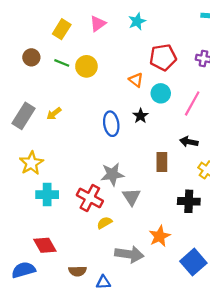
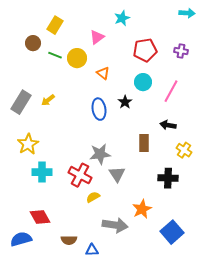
pink triangle: (98, 24) -> (97, 37), moved
brown circle: (31, 57) -> (33, 43), moved
orange triangle: (136, 80) -> (103, 73), moved

